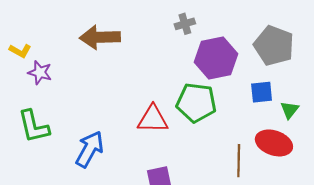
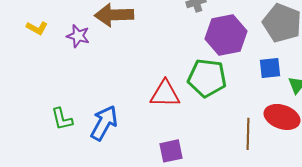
purple star: (40, 73) -> (78, 36), moved
green L-shape: (34, 126) -> (62, 119), moved, size x0.7

